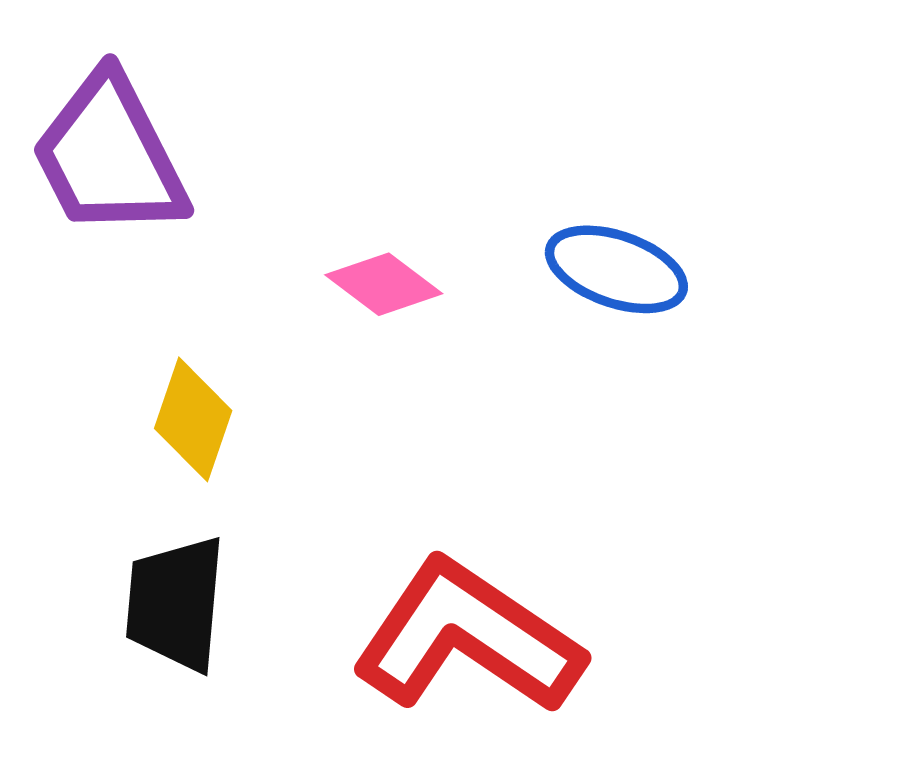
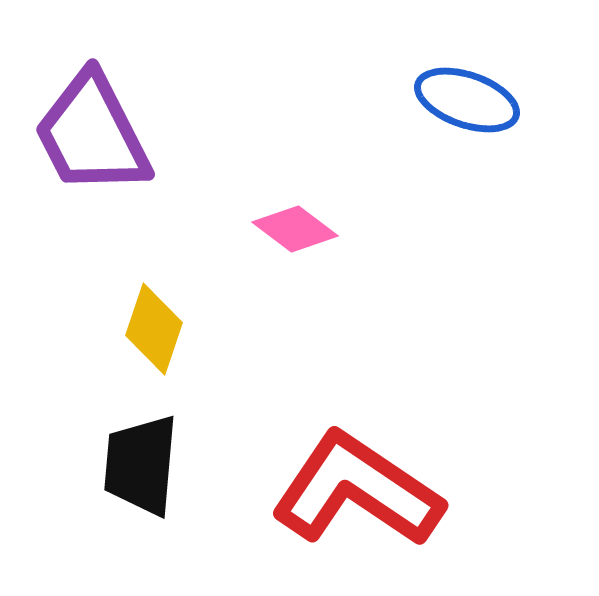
blue ellipse: (616, 269) -> (467, 100), moved

